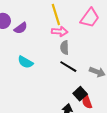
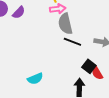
gray semicircle: (65, 48) -> (65, 24), size x1.5
cyan semicircle: (25, 62) -> (35, 79), moved, turned -42

